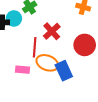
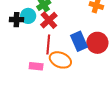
red cross: (52, 31) -> (49, 20), moved
blue rectangle: (64, 71) -> (79, 41), moved

